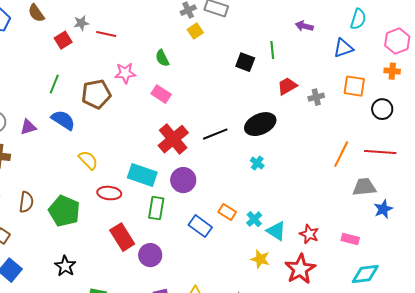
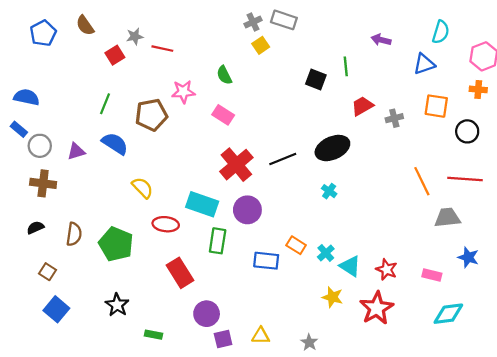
orange line: (341, 154) -> (422, 181), turned -52
blue star: (383, 209) -> (468, 257), moved, turned -30
blue rectangle: (200, 226) -> (266, 261), turned -30
purple circle: (150, 255) -> (207, 314), moved

